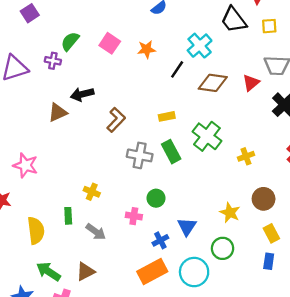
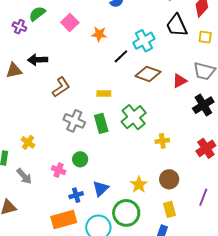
green circle: (223, 248) -> (126, 213), size x1.4

